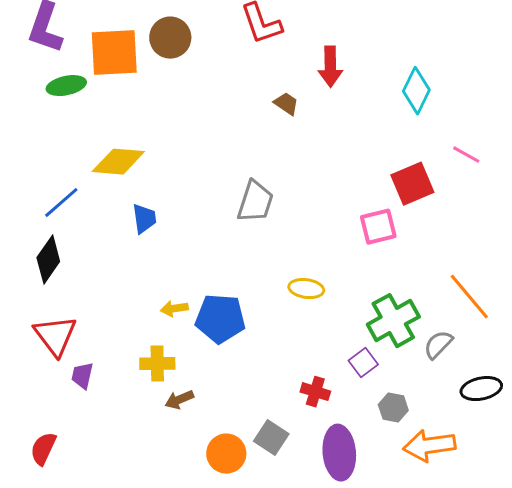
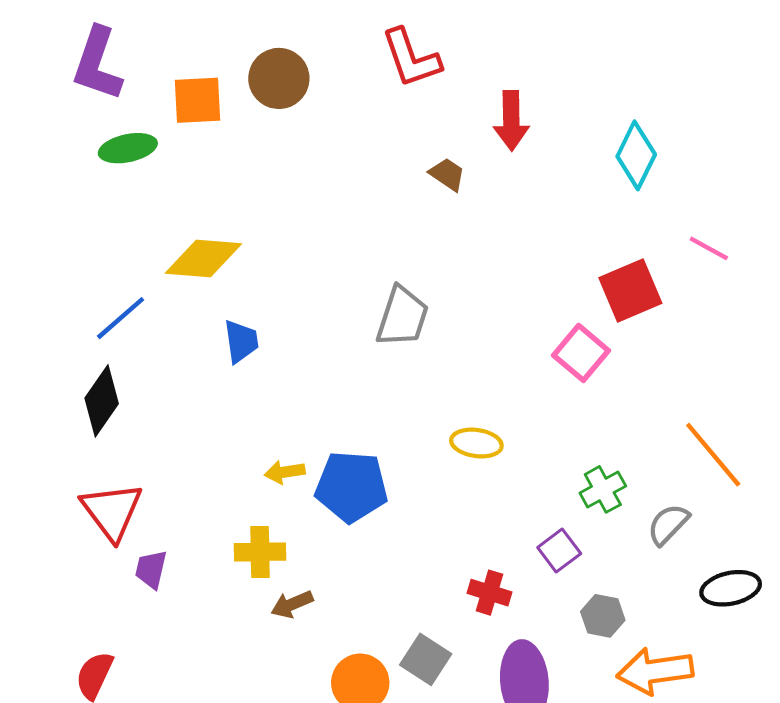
orange square: (114, 53) -> (198, 100), size x0.7
pink square: (378, 227) -> (581, 353), turned -36
green cross: (393, 321) -> (603, 489), size x0.6

